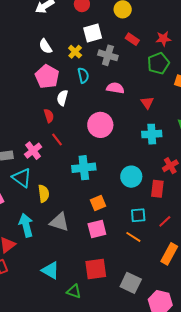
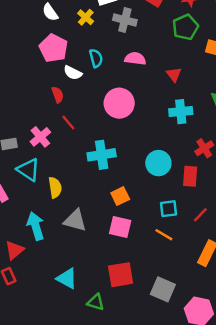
cyan semicircle: (83, 75) -> (96, 58), moved
white semicircle: (62, 98) -> (73, 73), turned -77
pink square: (97, 229) -> (120, 227), turned 30

